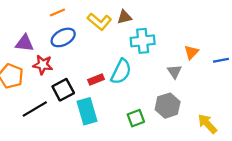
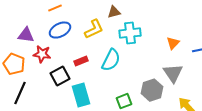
yellow L-shape: (99, 22) -> (94, 29), moved, turned -65
gray triangle: (174, 72) -> (173, 73), moved, size x1.5
red rectangle: (96, 79) -> (81, 61), moved
black line: (35, 109) -> (20, 93), moved, turned -35

